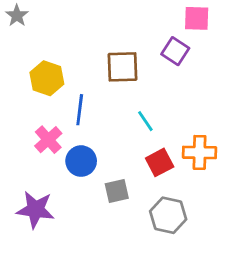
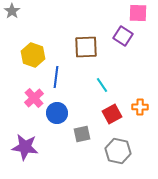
orange cross: (200, 152) -> (140, 107), size x0.7

